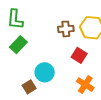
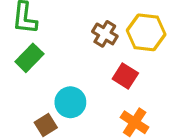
brown cross: (66, 29) -> (105, 34), turned 35

